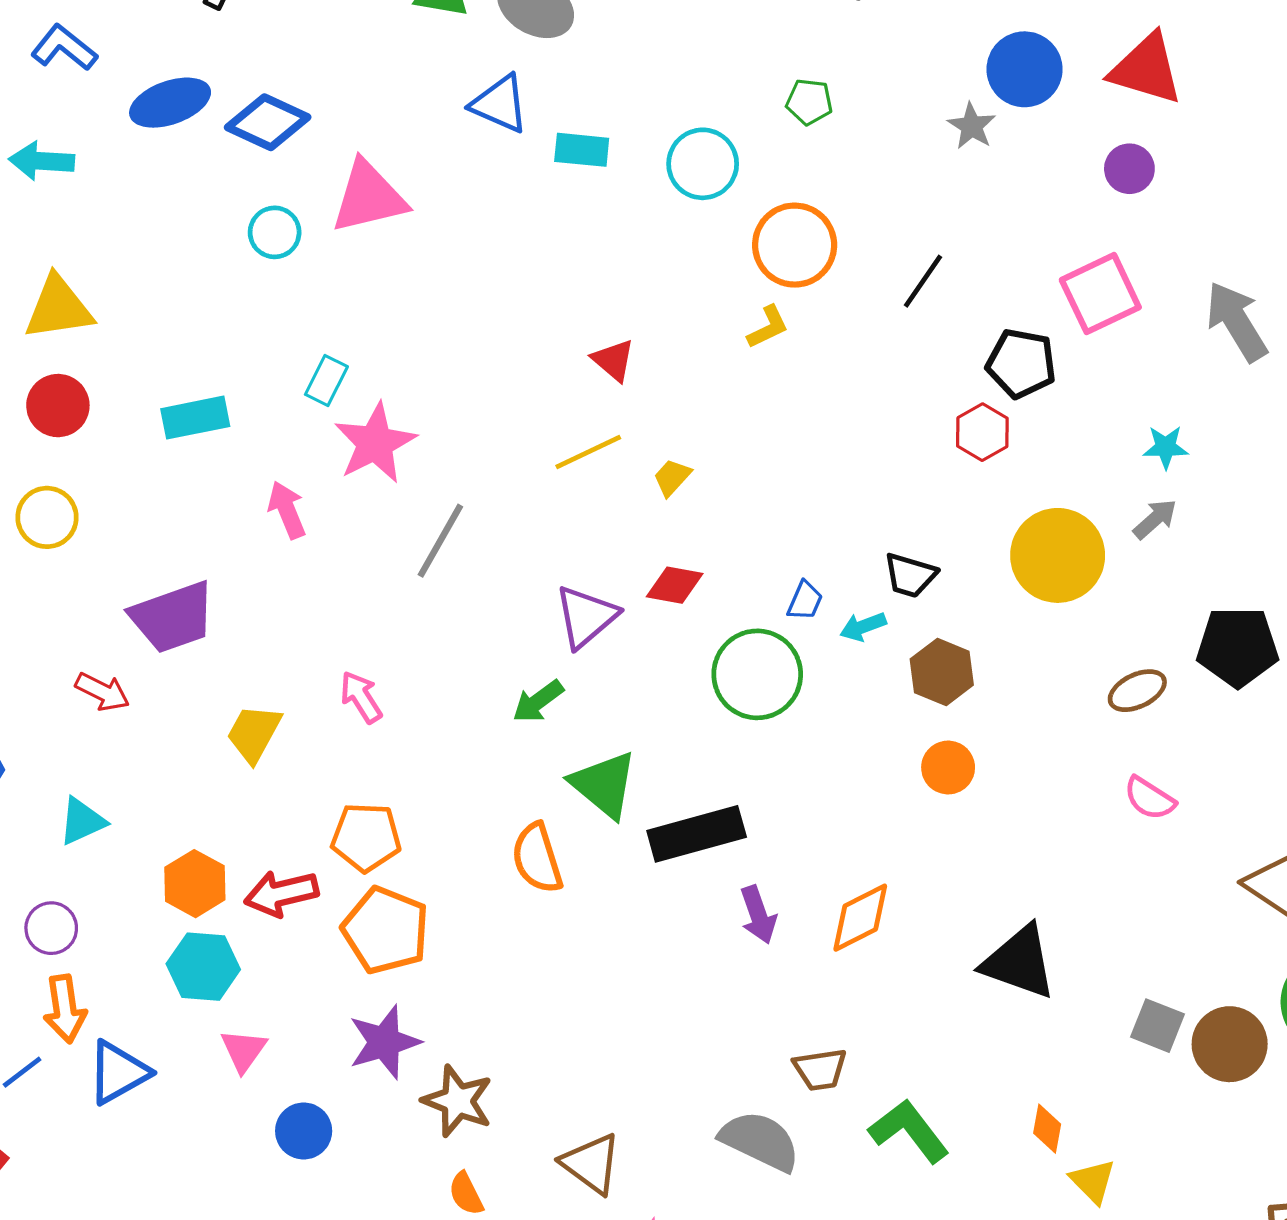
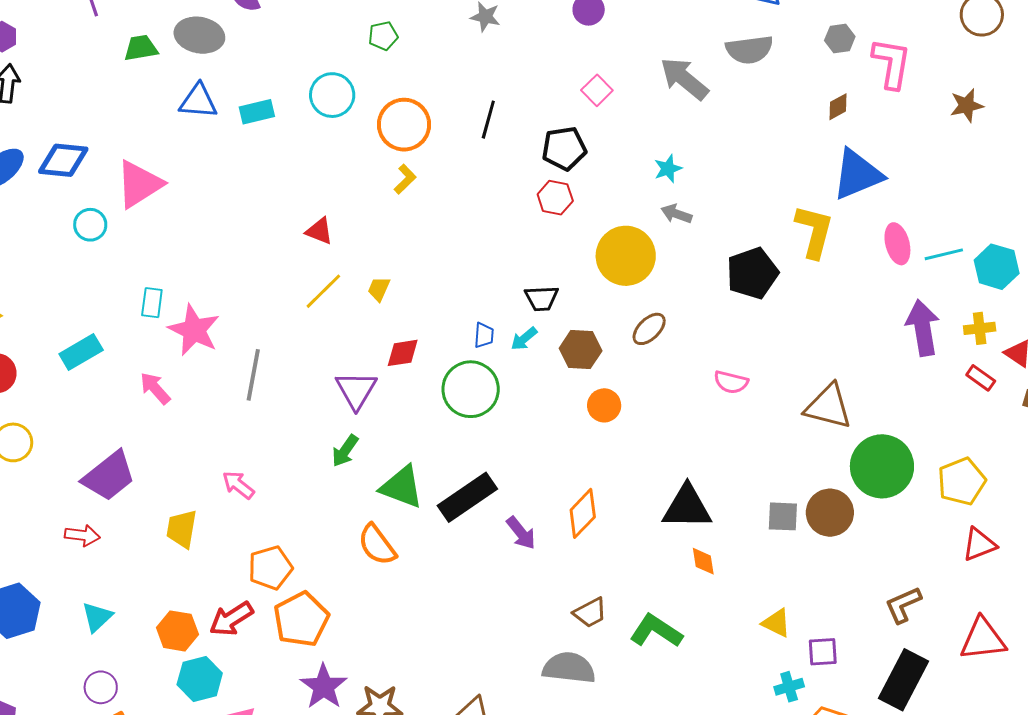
pink square: (1100, 294) -> (597, 90), size x0.6
gray arrow: (1155, 519) -> (676, 214), turned -100
brown ellipse: (1137, 691) -> (649, 329), moved
orange pentagon: (386, 930) -> (301, 619), turned -30
orange diamond: (1047, 1129) -> (703, 561), moved

